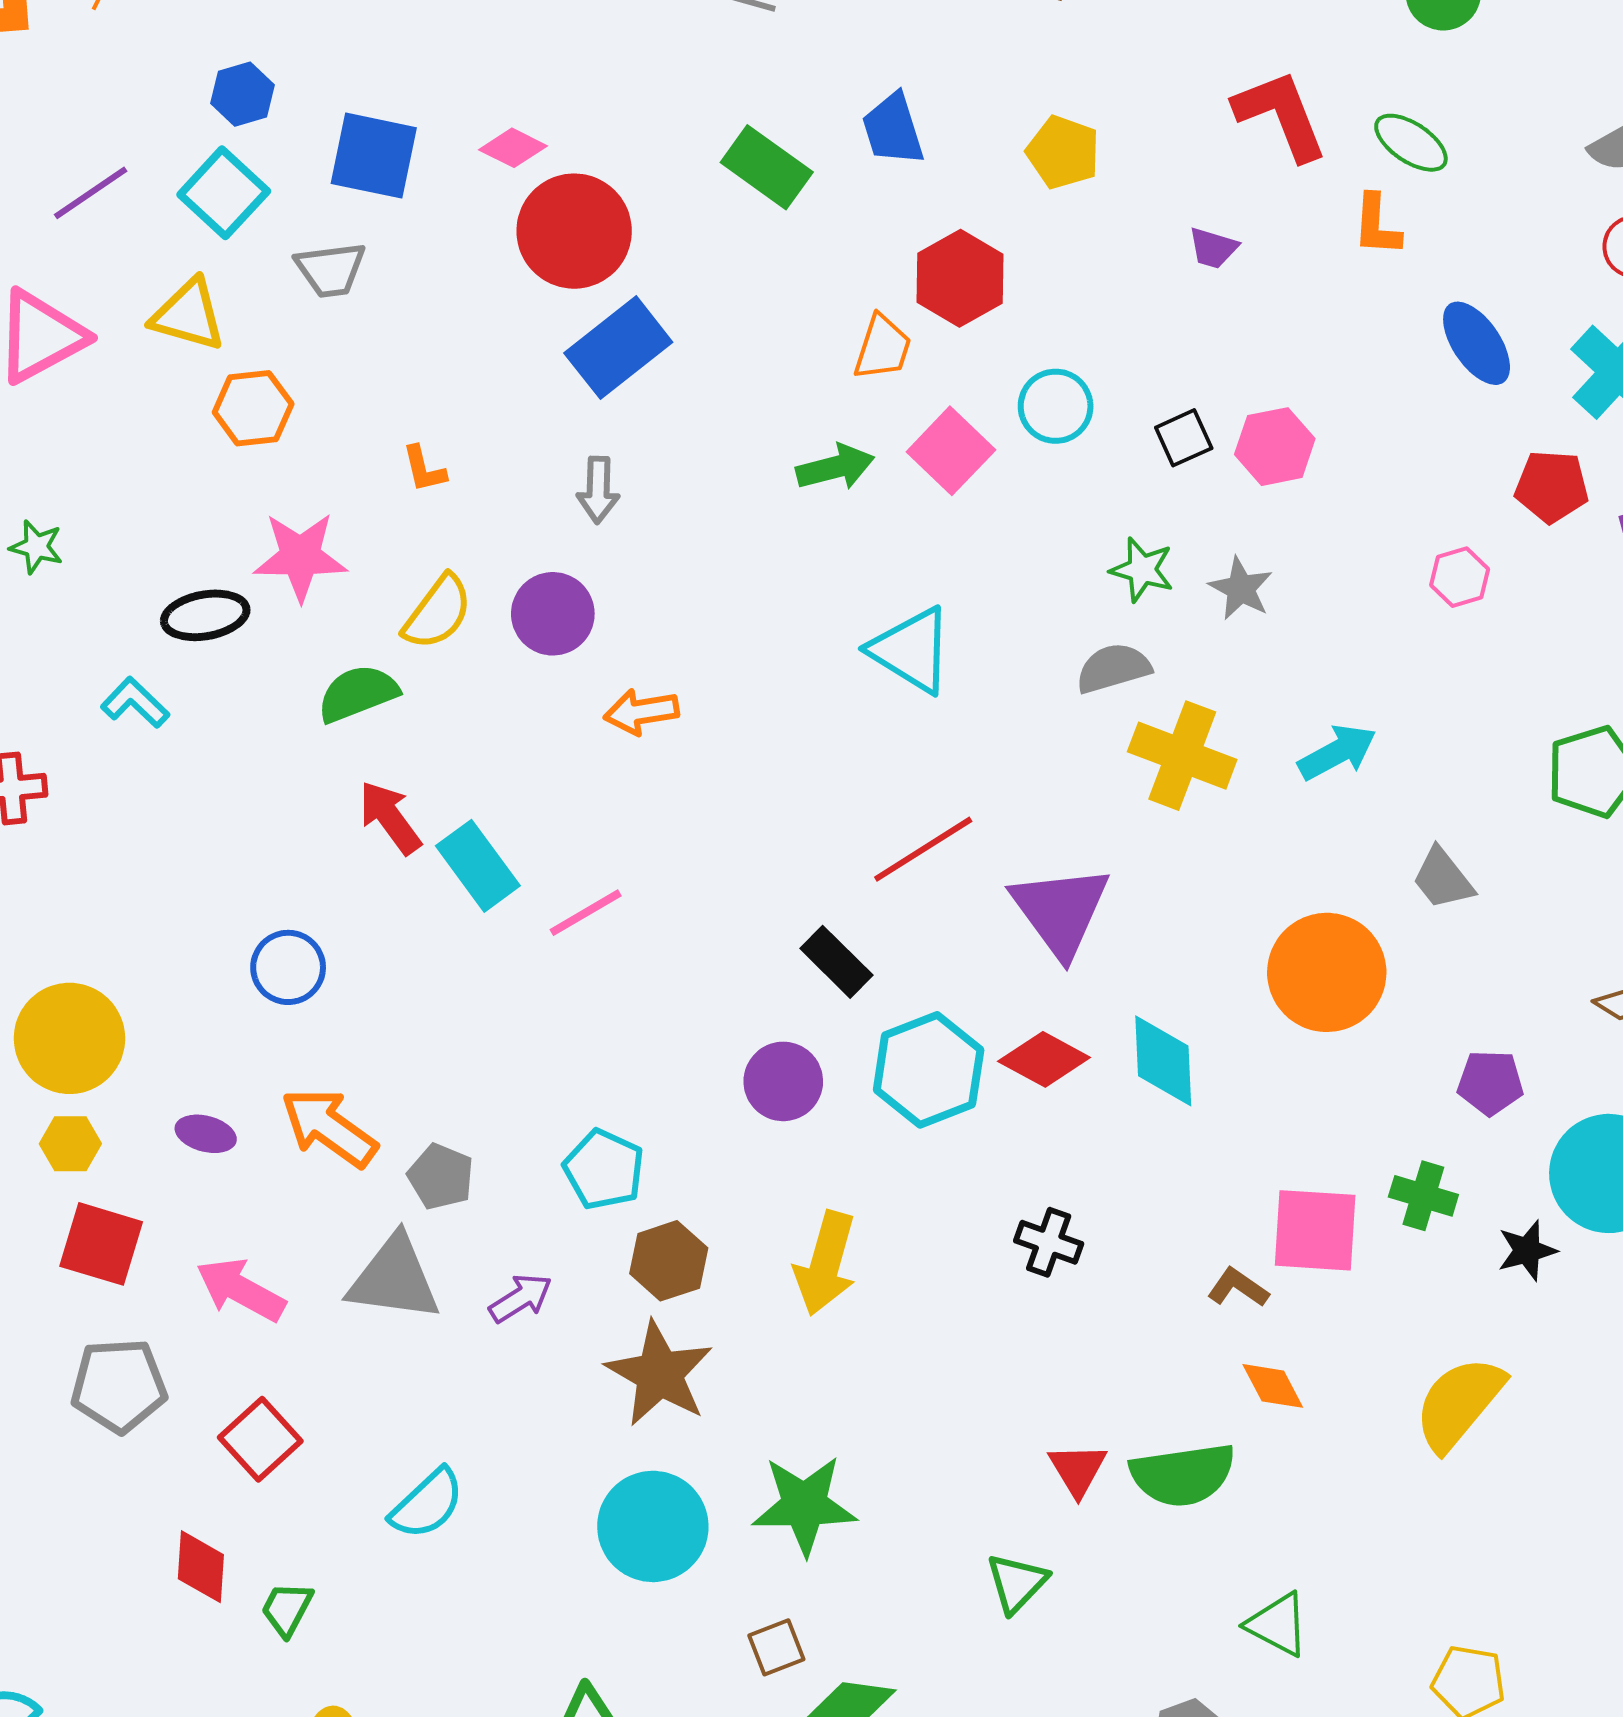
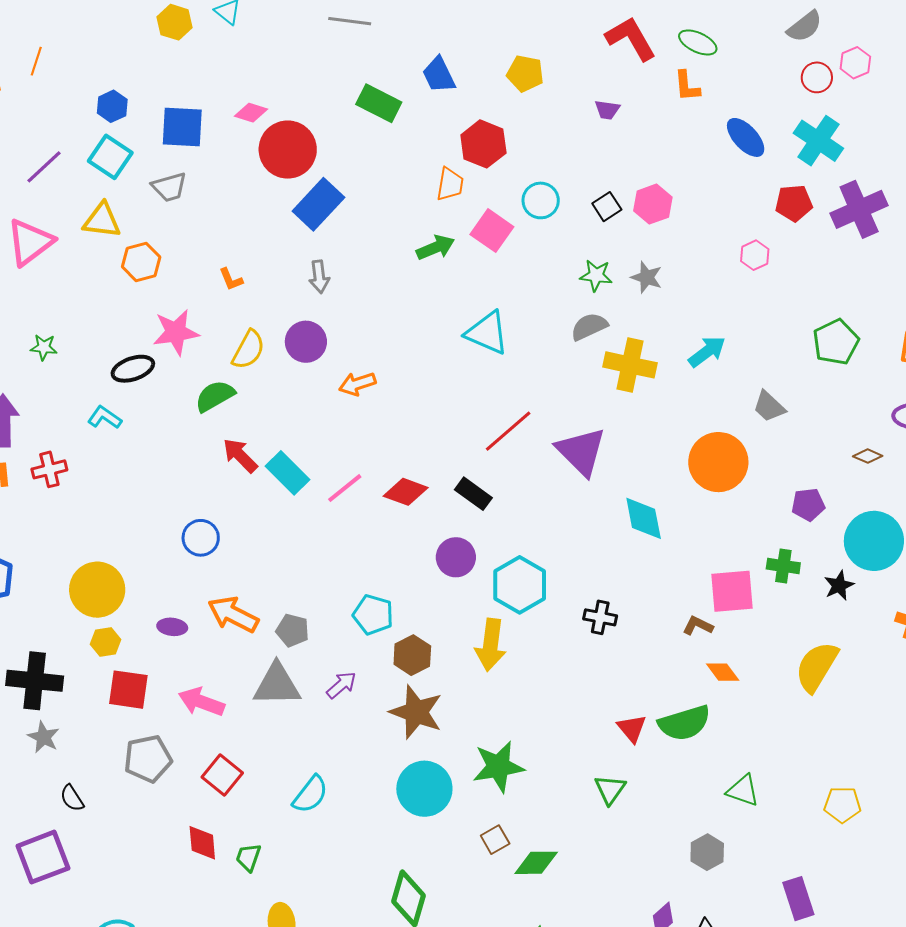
red diamond: (1044, 1059) -> (406, 492), moved
cyan hexagon: (929, 1070) -> (520, 585), moved

